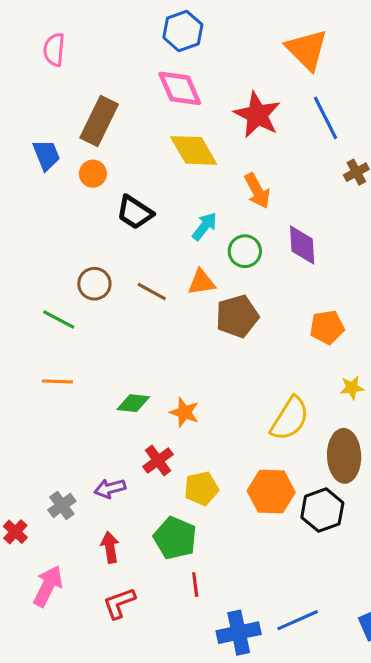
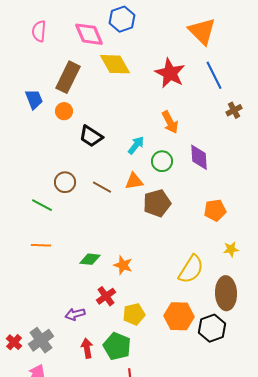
pink diamond: (180, 88) -> (89, 34), moved
yellow diamond: (194, 150) -> (115, 64), moved
gray cross: (62, 505) -> (41, 340), moved, size x1.4
red arrow: (110, 547) -> (87, 348), moved

